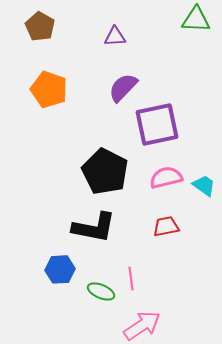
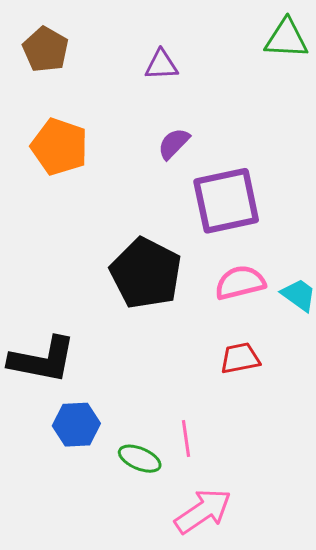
purple semicircle: (123, 87) -> (174, 144), size x0.7
black L-shape: (94, 227) -> (42, 360), moved

